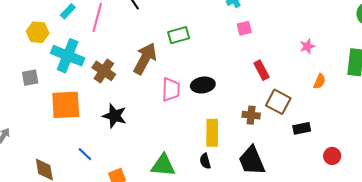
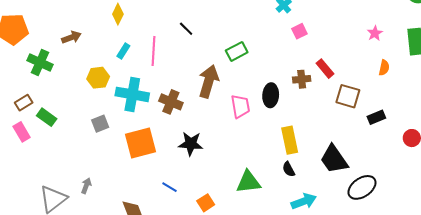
pink star: (307, 46) -> (375, 33), moved
black ellipse: (203, 85) -> (271, 95), turned -65
brown cross: (251, 115) -> (302, 79), moved

